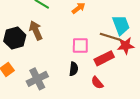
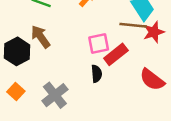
red rectangle: (104, 58) -> (116, 54), moved
red semicircle: (97, 83) -> (152, 80), moved, size x1.5

